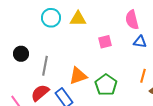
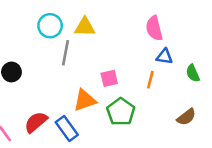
pink square: (105, 42) -> (109, 78), moved
gray line: (45, 66) -> (65, 53), moved
orange line: (143, 76) -> (150, 80), moved

